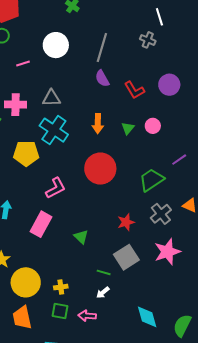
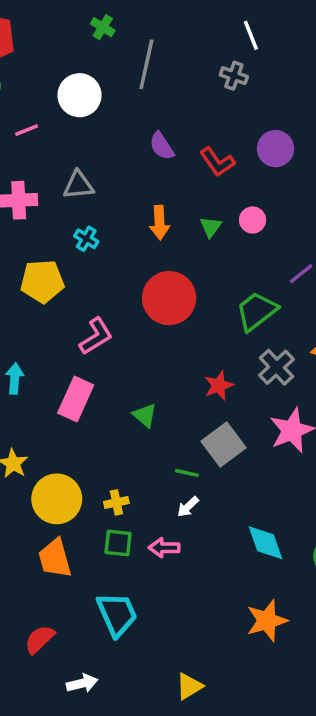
gray line: (102, 47) -> (146, 64), moved
cyan cross: (54, 130) -> (86, 239), size x0.5

